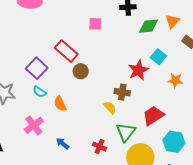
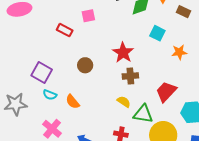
red rectangle: (66, 51) -> (65, 30), moved, size x0.7
red star: (138, 70) -> (123, 53), moved
yellow semicircle: (110, 108) -> (124, 102), moved
green triangle: (126, 132) -> (143, 114), turned -45

